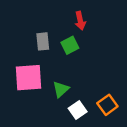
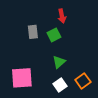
pink square: (28, 78) -> (22, 78), moved
green triangle: (61, 89) -> (59, 62), moved

